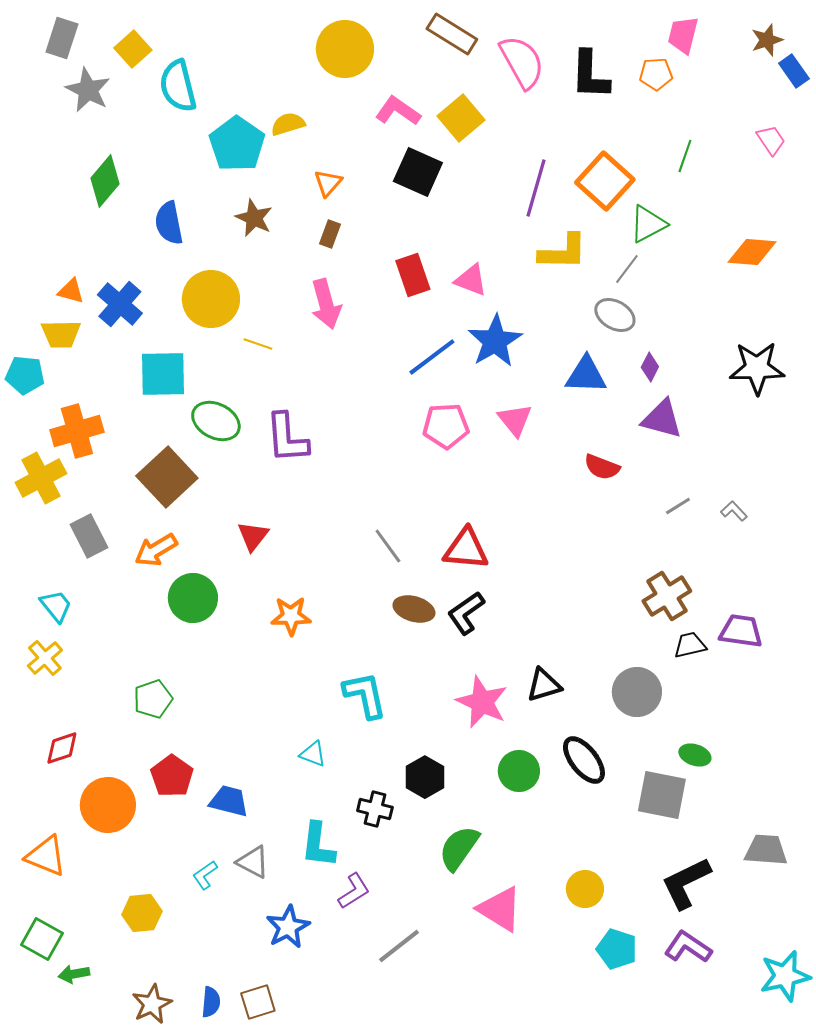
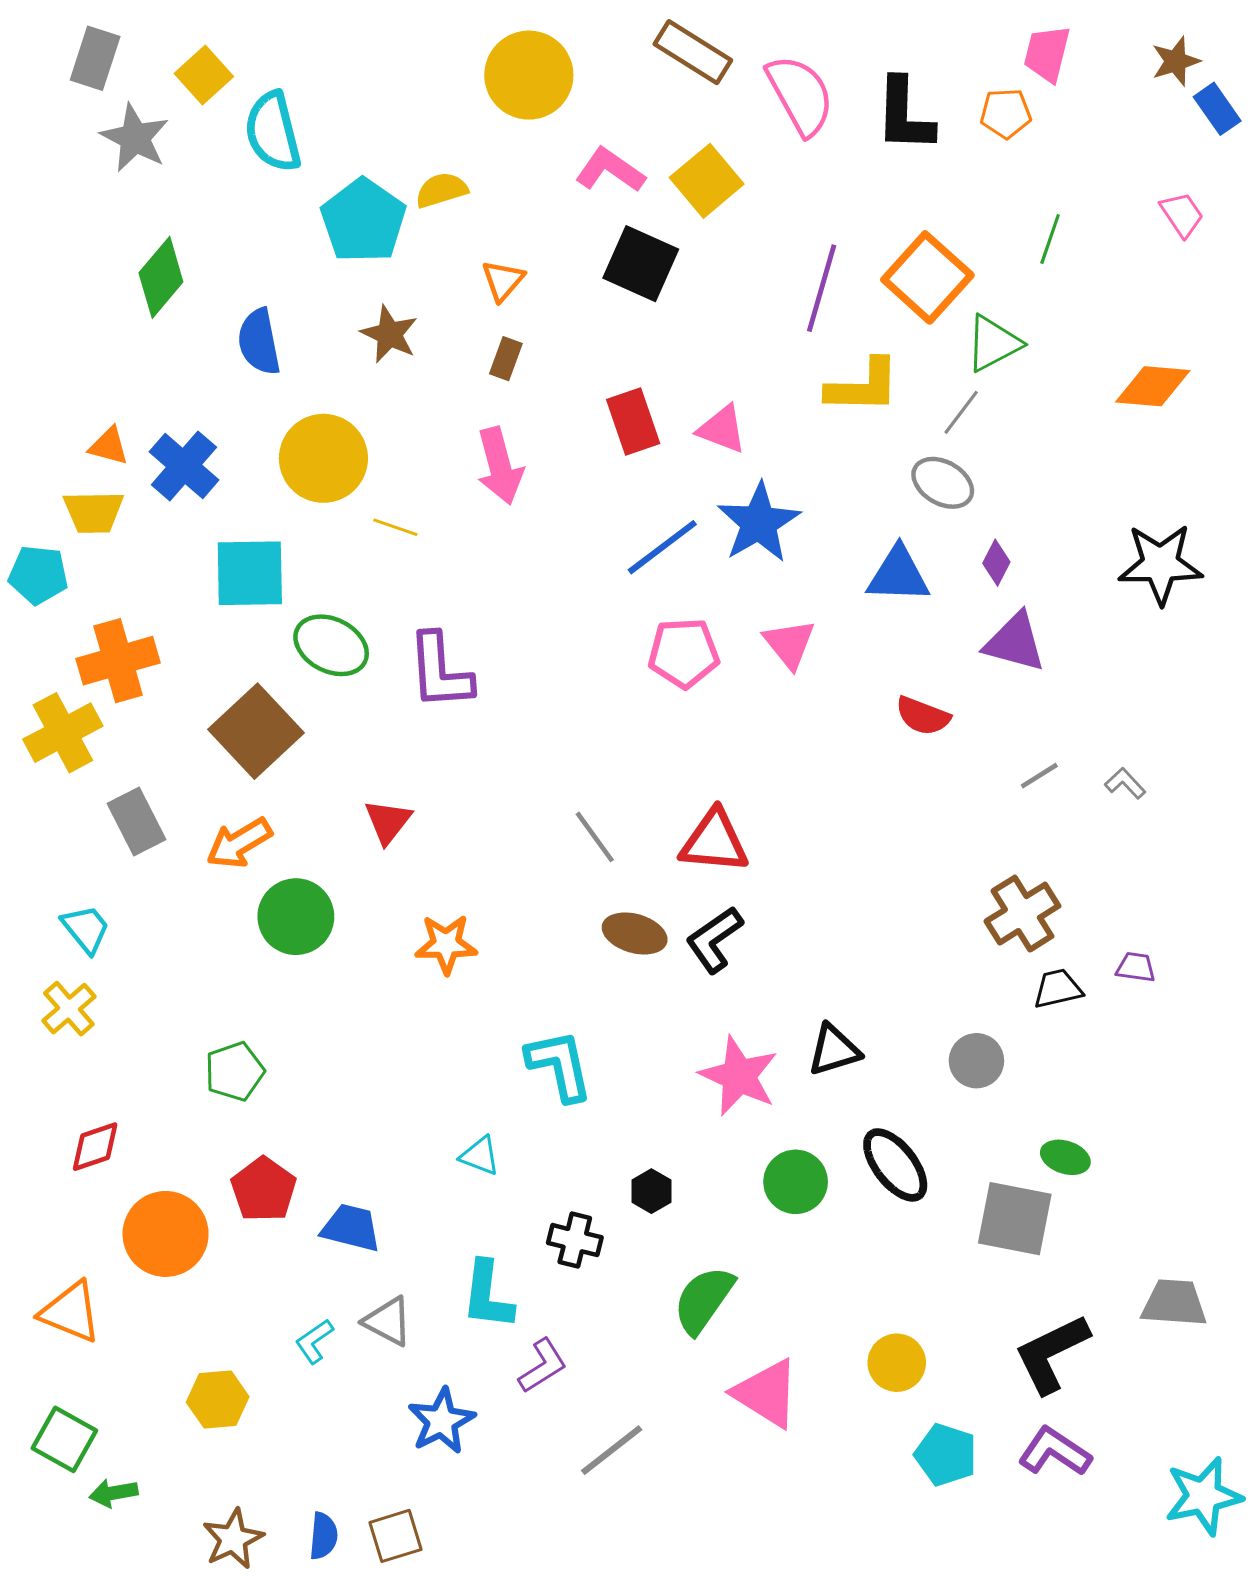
purple trapezoid: (741, 631) -> (1136, 967), size x0.6
gray circle: (637, 692) -> (976, 1061), size x0.7
black hexagon: (425, 777) -> (651, 1191), size x0.7

